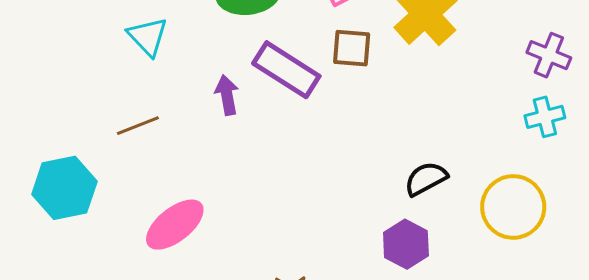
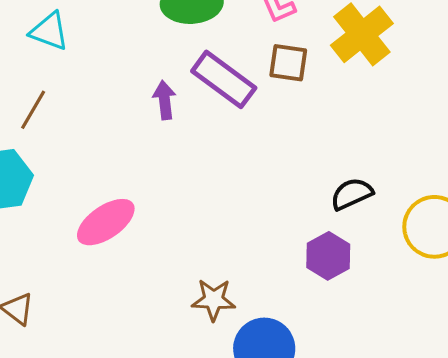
cyan triangle: (148, 36) -> (49, 31), moved, turned -30
brown line: (138, 126) -> (33, 110), moved, turned -42

